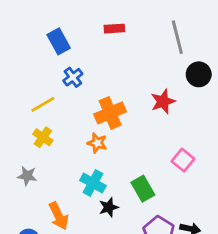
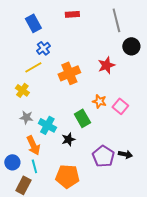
yellow line: (43, 104) -> (33, 67), moved
orange star: (97, 143) -> (99, 101), moved
gray star: (27, 176) -> (26, 117), moved
cyan cross: (93, 183) -> (47, 125), moved
green rectangle: (143, 189) -> (82, 118), moved

